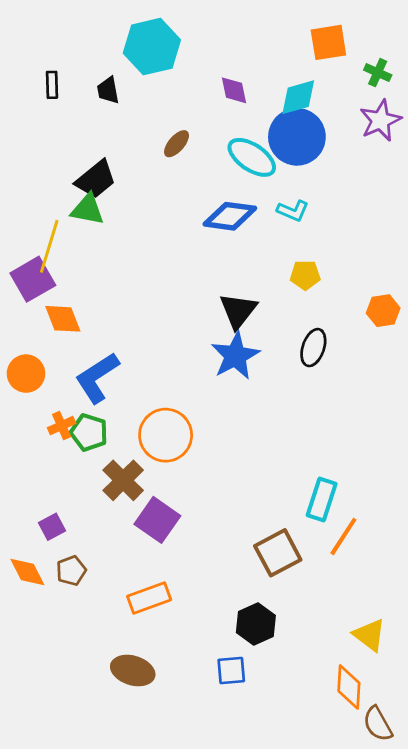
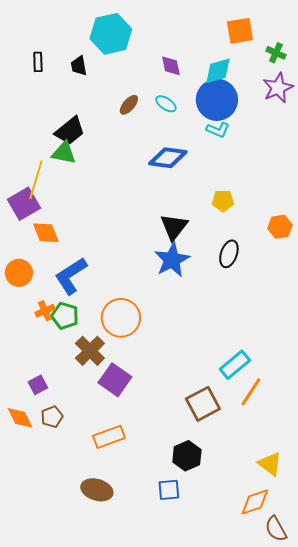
cyan ellipse: (252, 157) -> (166, 104), moved, size x0.6
cyan L-shape: (293, 211) -> (218, 130), moved
cyan rectangle: (322, 499) -> (235, 365), turned 32
orange diamond: (349, 687) -> (255, 502), turned 68

